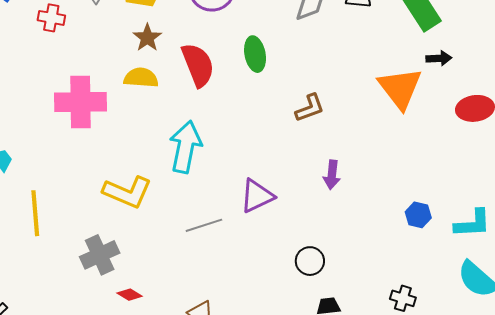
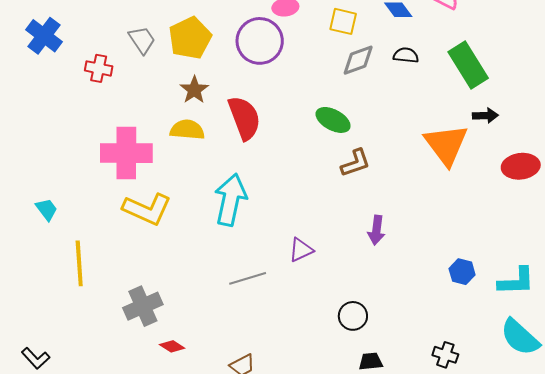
green ellipse: (255, 54) -> (333, 120), moved, turned -52
yellow L-shape: (127, 192) -> (147, 209), moved
purple triangle: (257, 196) -> (301, 250), size x0.7

